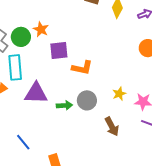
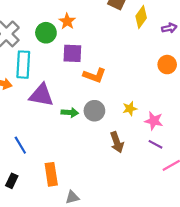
orange star: (41, 29) -> (67, 21), moved
green circle: (21, 37) -> (46, 33), moved

